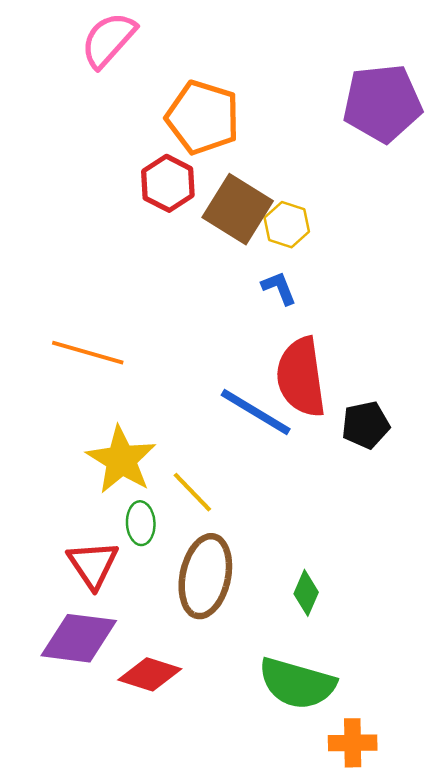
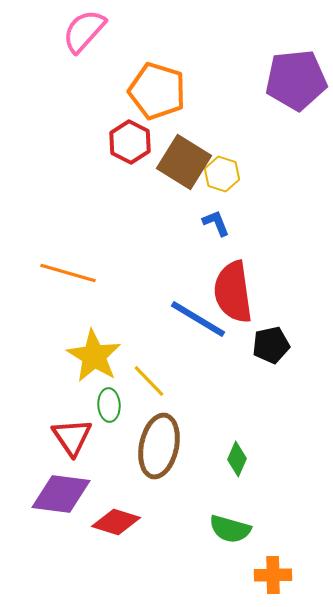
black pentagon: (366, 425) -> (271, 345), moved
green semicircle: (297, 683) -> (230, 529), size x0.7

